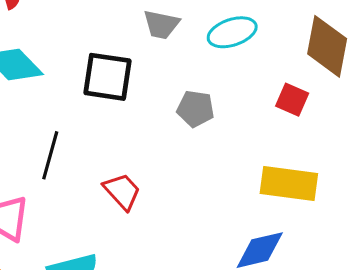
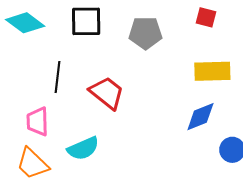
gray pentagon: (196, 109) -> (145, 33), size x1.4
red trapezoid: (122, 191) -> (107, 93), size x1.4

